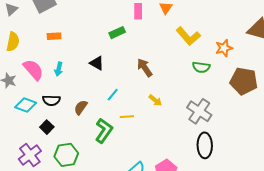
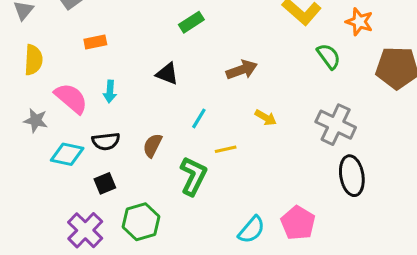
orange star: (224, 48) -> (359, 22), turned -30
green semicircle: (201, 67) -> (329, 56), turned -126
brown arrow: (145, 68) -> (242, 70), turned 114
black square: (47, 127) -> (105, 183), turned 32

